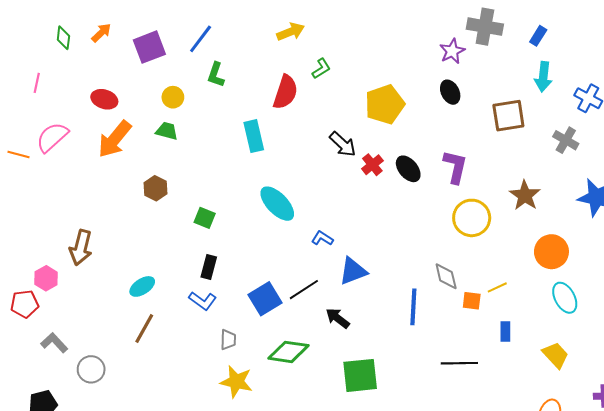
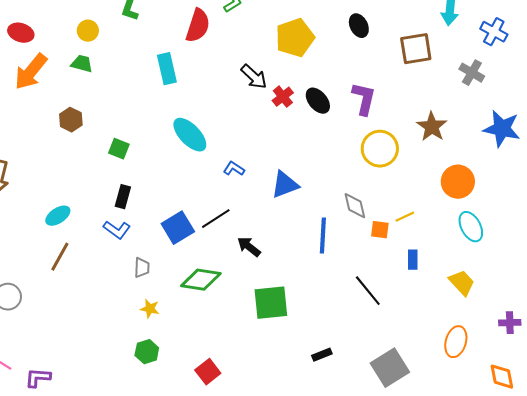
blue triangle: (353, 271) -> (285, 185), moved
black line: (459, 363) -> (368, 291), turned 52
yellow star: (236, 382) -> (150, 309), size x0.6

